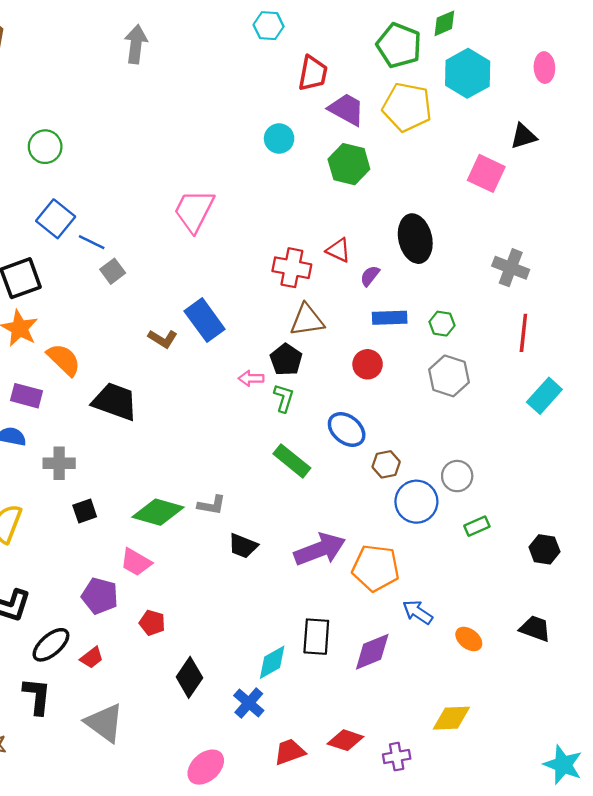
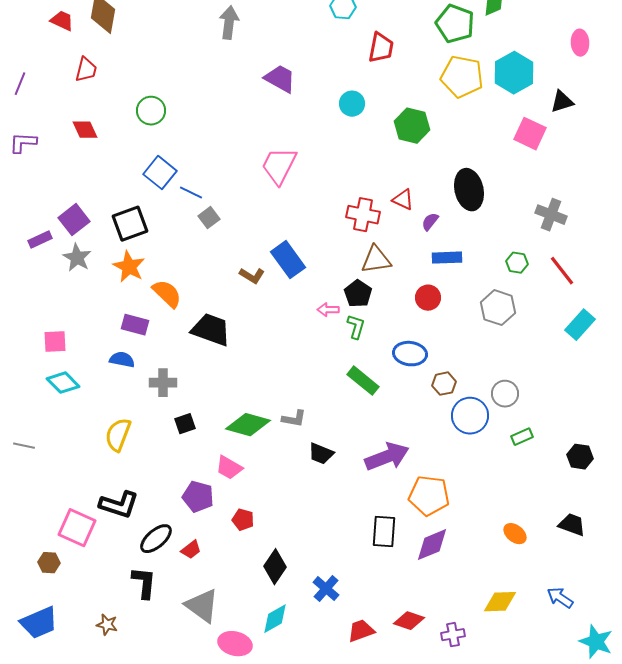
cyan hexagon: (468, 73) -> (514, 73), moved
purple trapezoid: (347, 109) -> (280, 79), moved
green hexagon: (442, 324) -> (517, 263), moved
red line: (523, 333) -> (562, 271), turned -44
blue ellipse: (347, 429) -> (410, 354), turned -32
orange pentagon: (376, 568) -> (429, 496), moved
blue arrow: (418, 612) -> (560, 598), moved
cyan diamond: (272, 662) -> (275, 619), moved
pink ellipse: (206, 767) -> (235, 644), moved, turned 56

